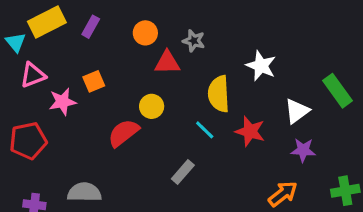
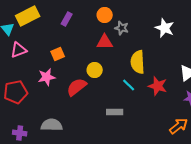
purple rectangle: (91, 27) -> (67, 19), moved
orange circle: (145, 33) -> (105, 15), moved
white star: (261, 66) -> (165, 28), moved
pink star: (63, 102) -> (47, 77), moved
gray rectangle: (183, 172) -> (115, 112), turned 49

